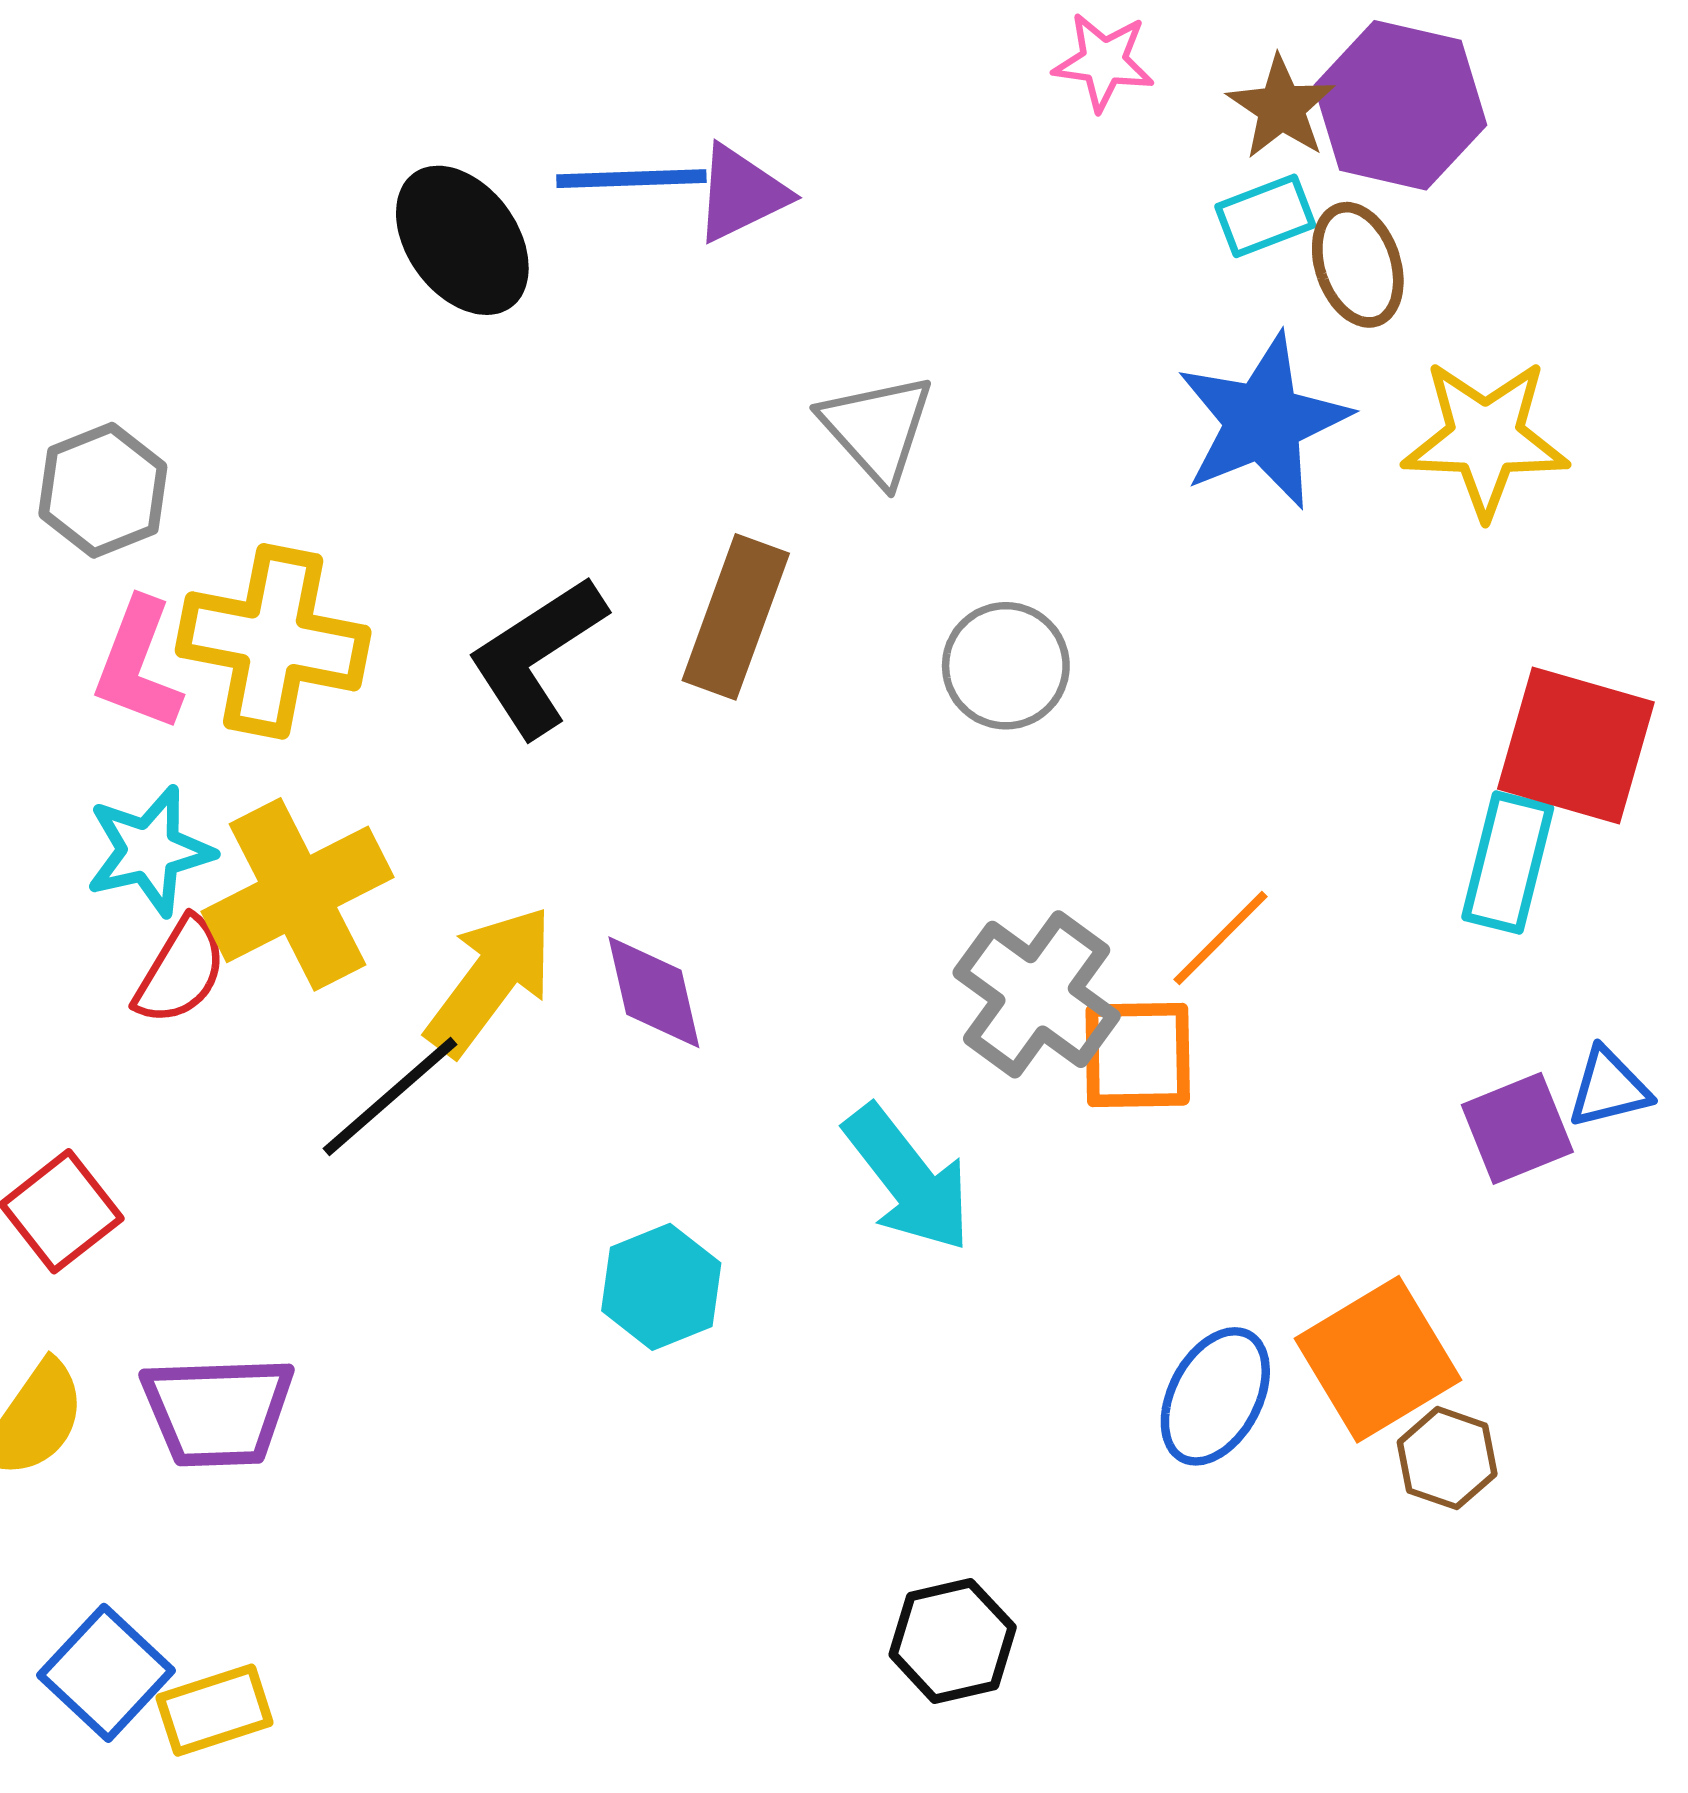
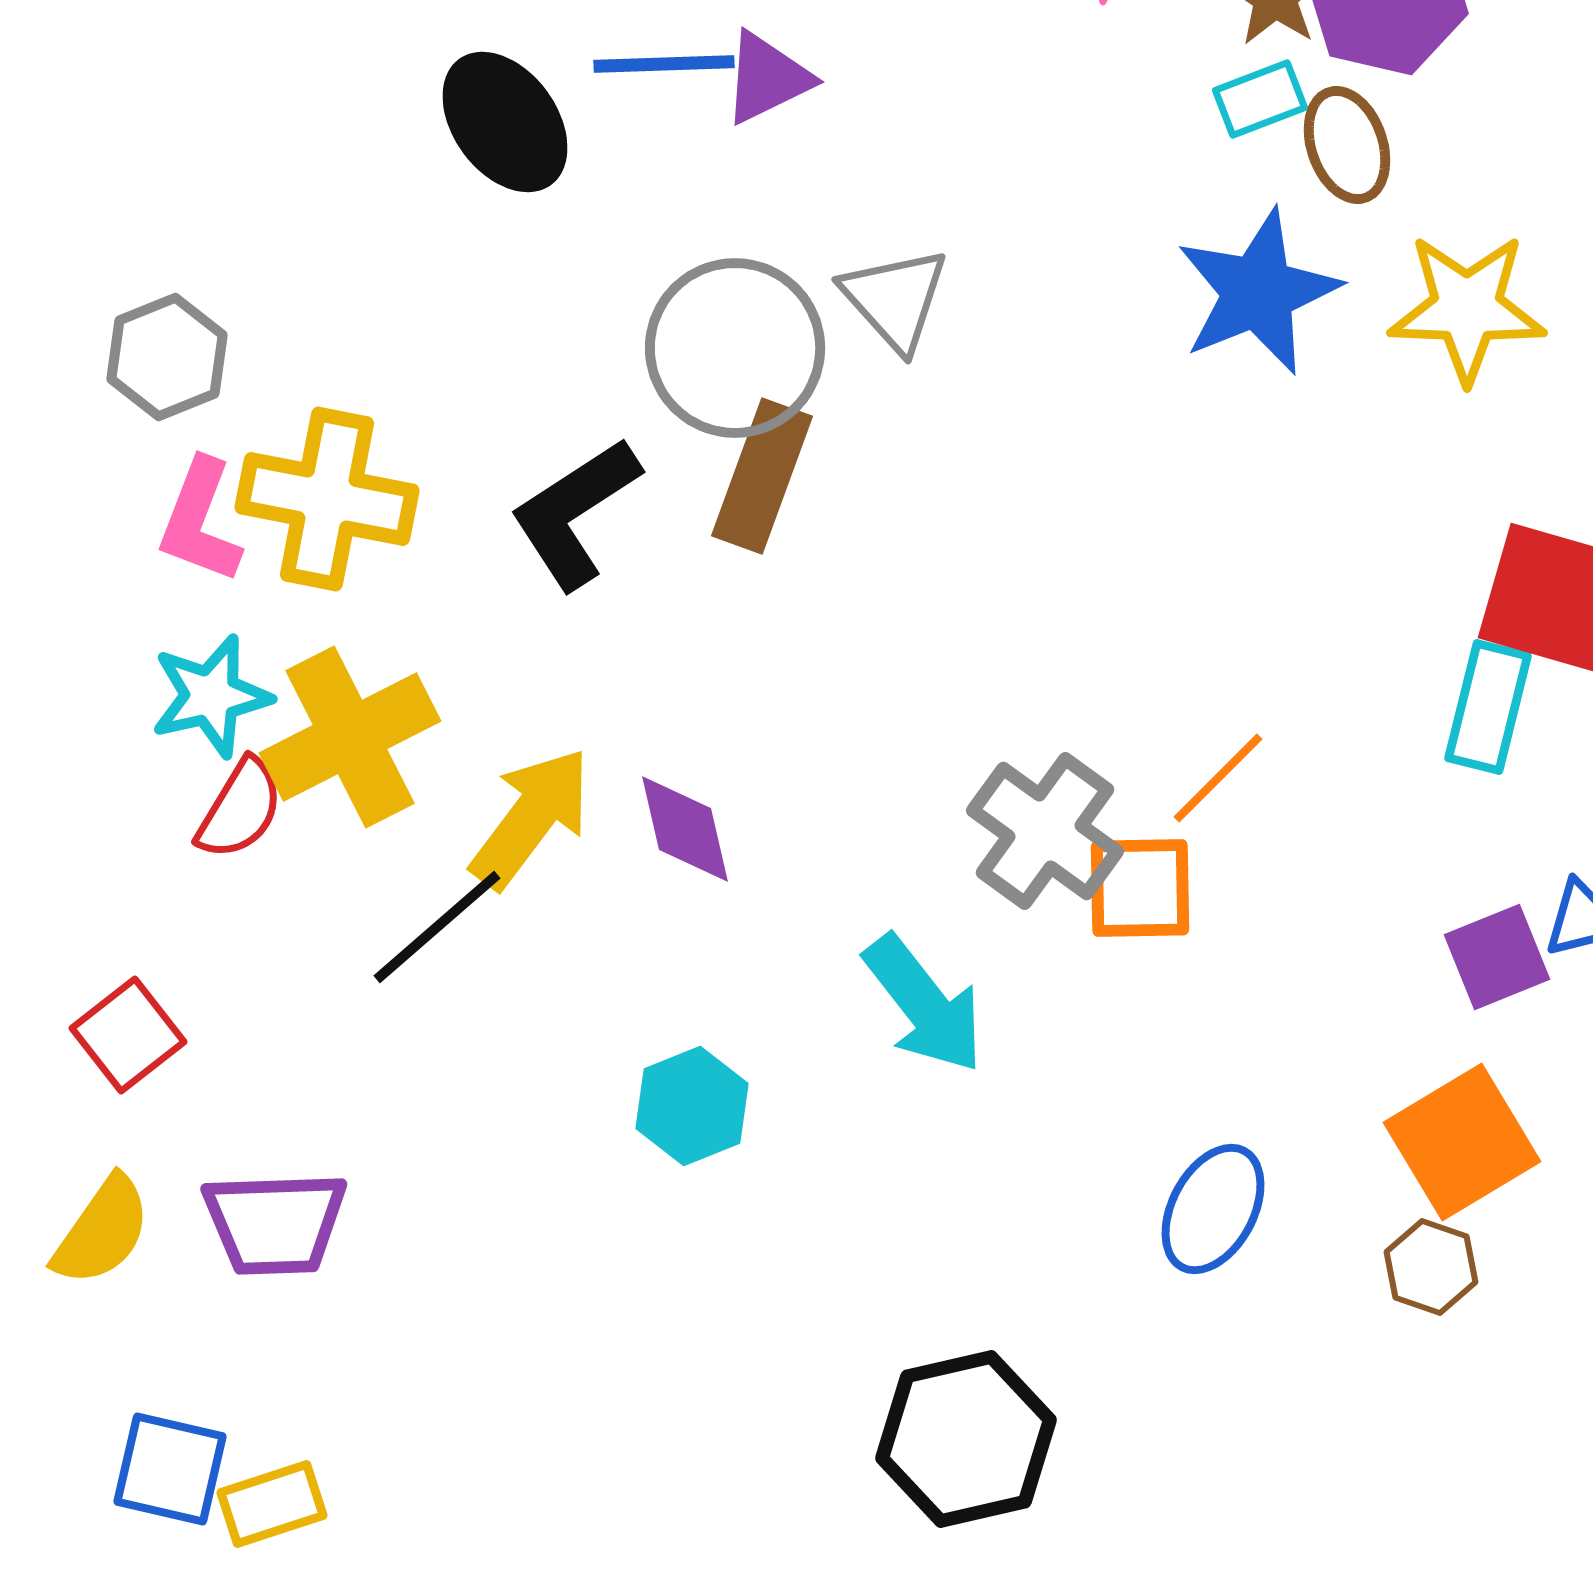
gray circle: (1006, 666) -> (735, 348), moved, size x1.5
orange square: (1378, 1359) -> (1462, 1142), moved
black hexagon: (953, 1641) -> (966, 1439), size x1.5
blue square: (106, 1673) -> (170, 1469), turned -30

